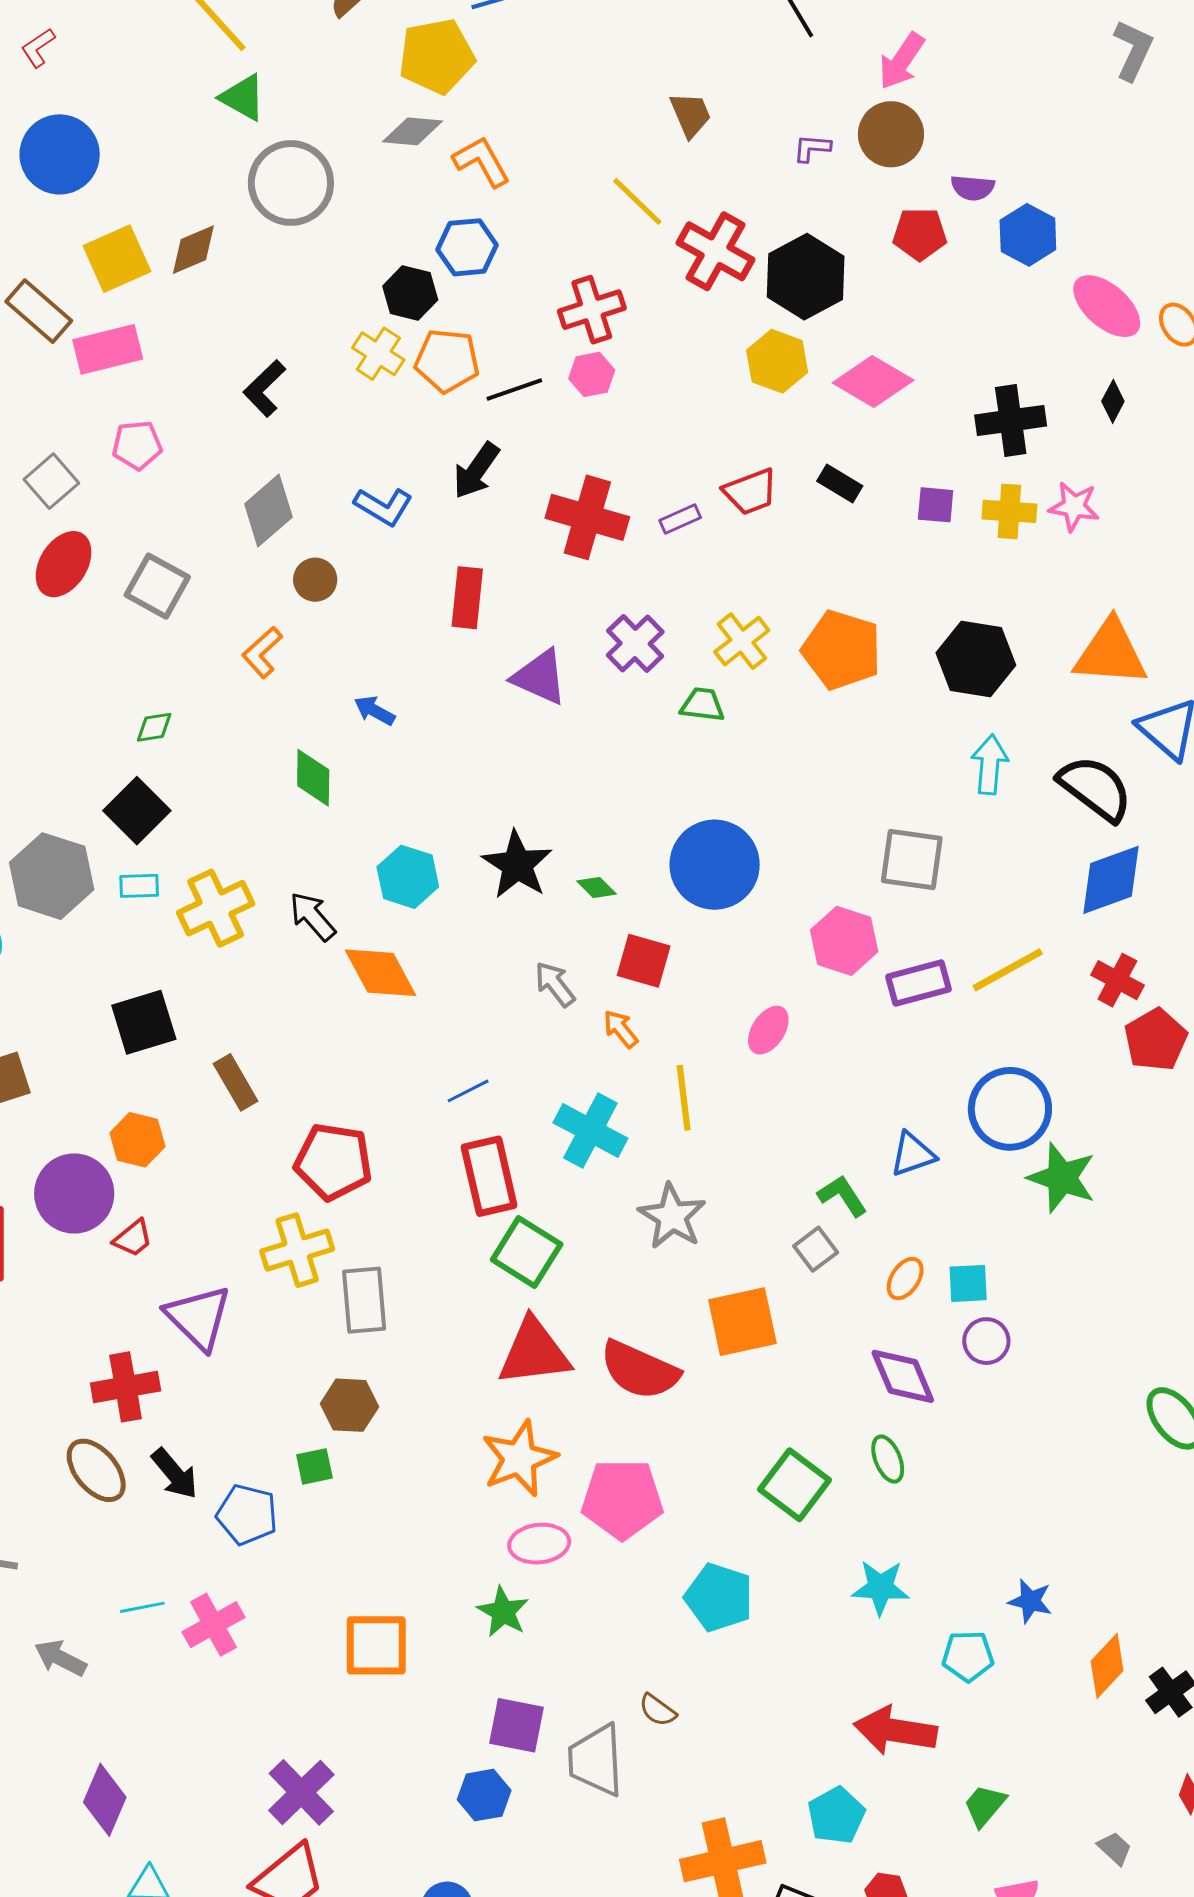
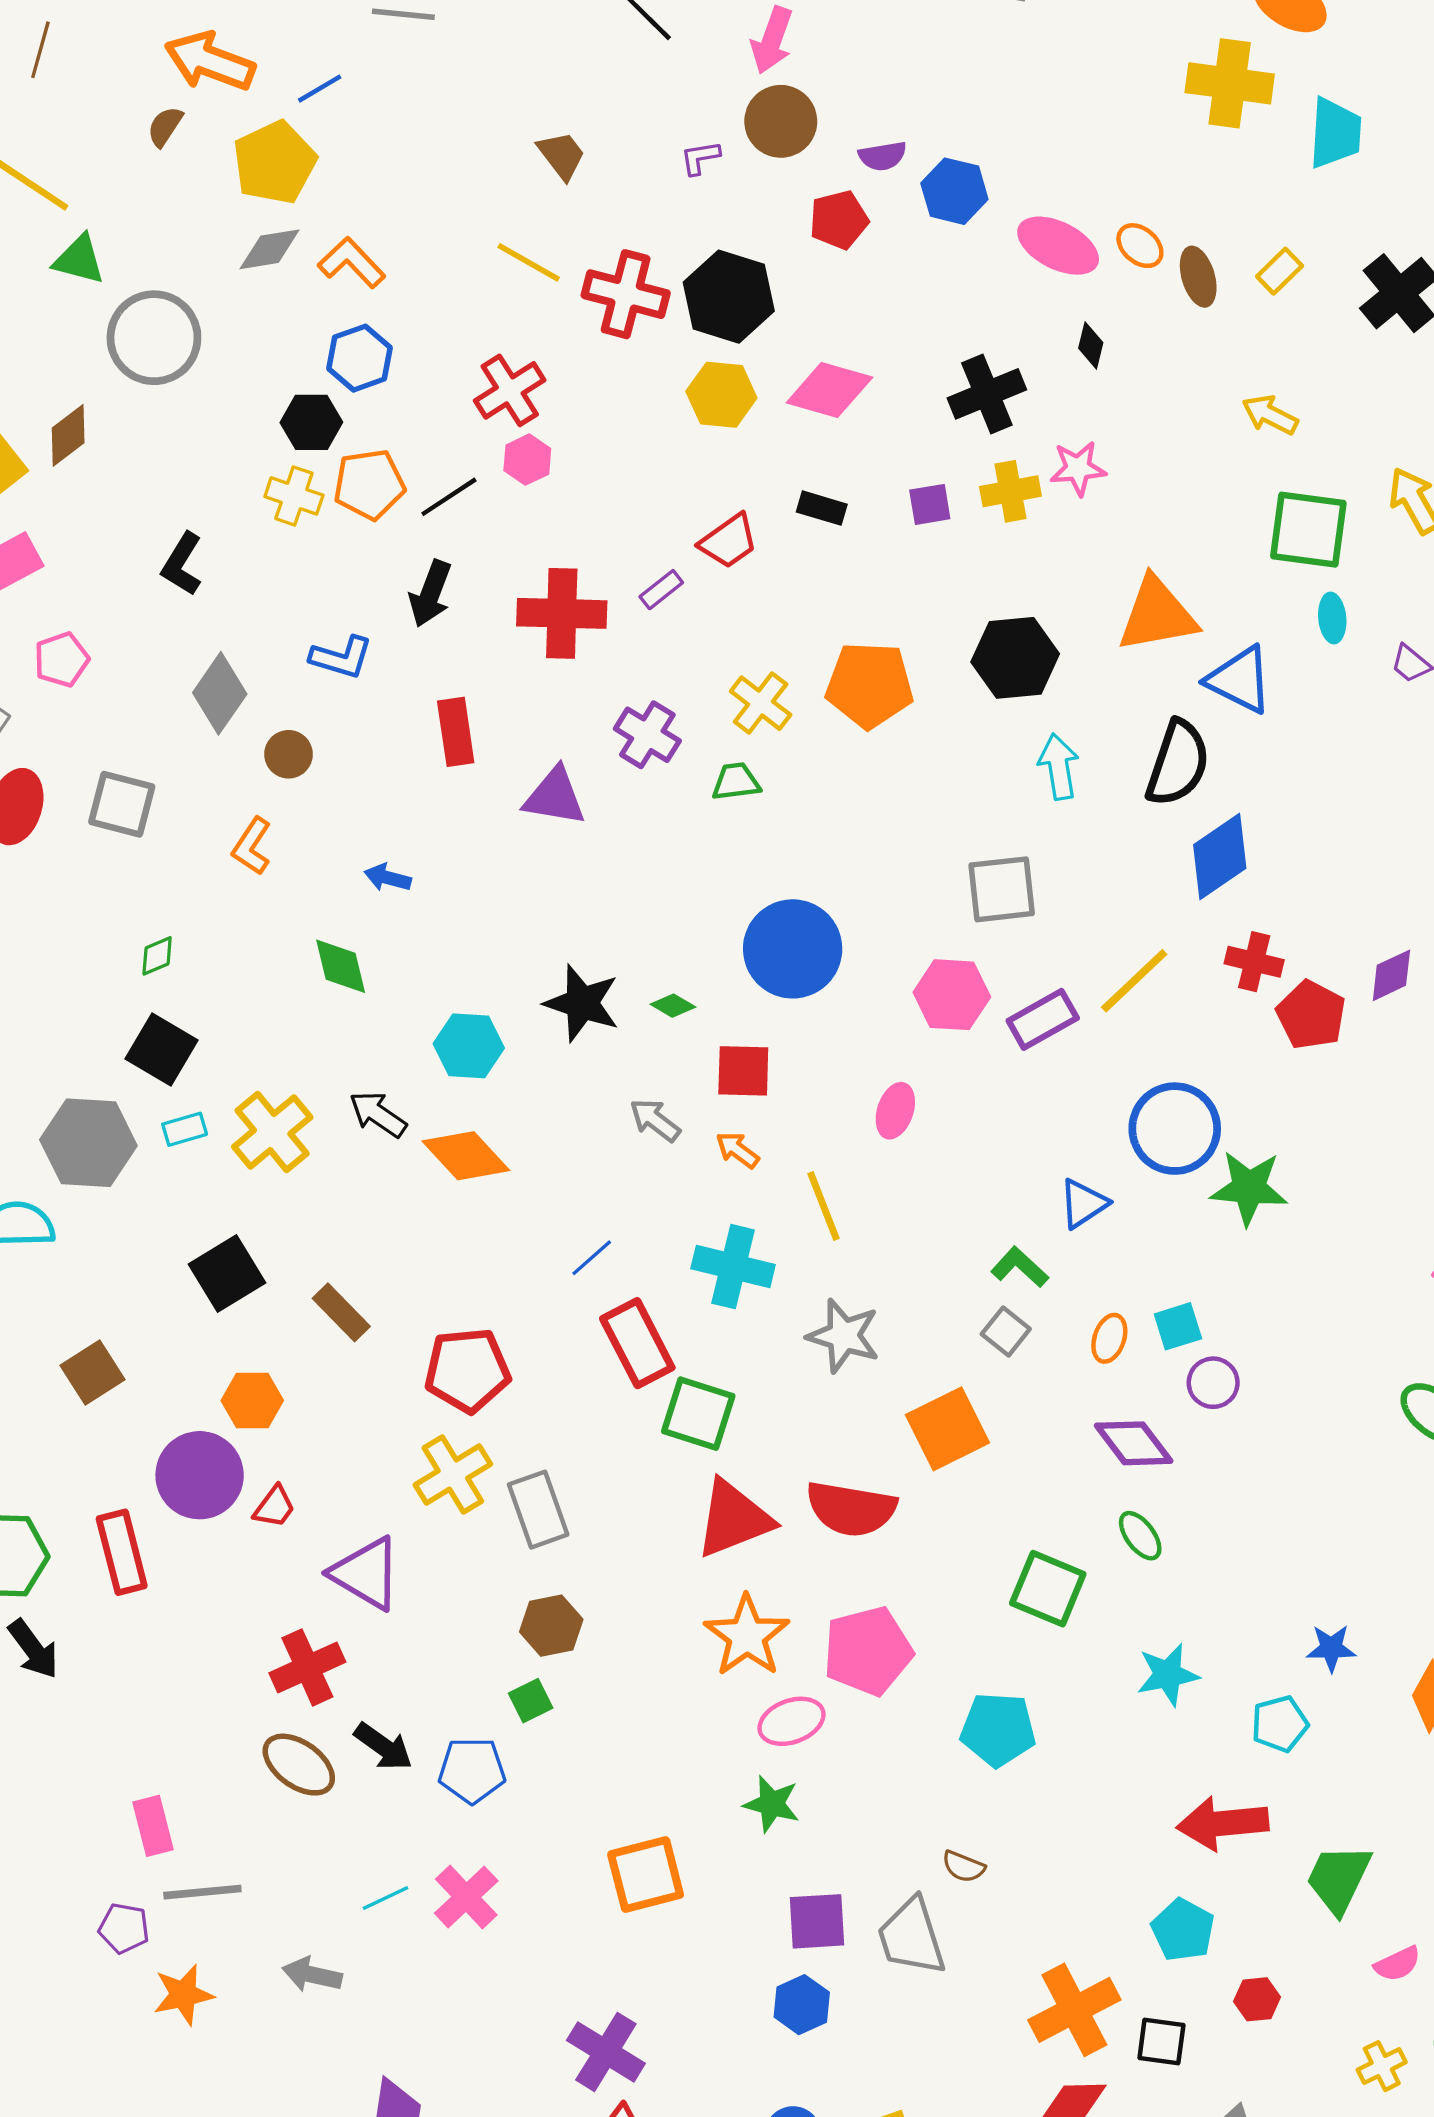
black semicircle: (1095, 788) -> (1178, 763), turned 86
green trapezoid: (985, 1805) -> (1339, 1879), size x1.5

